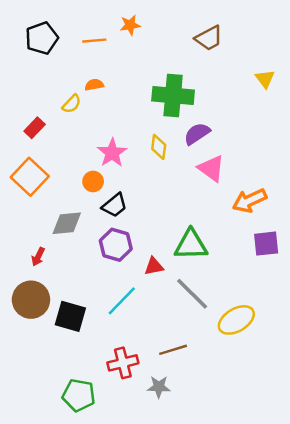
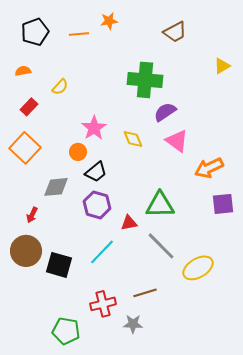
yellow triangle: (265, 79) -> (222, 66), turned 36
orange semicircle: (94, 85) -> (23, 71), moved
yellow diamond: (159, 147) -> (133, 139), moved, turned -30

